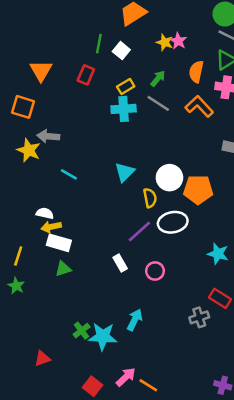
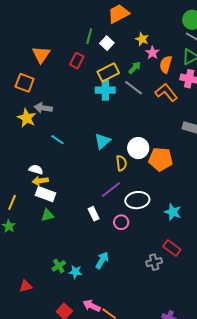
pink star: (178, 41) -> (152, 53), moved
yellow rectangle: (126, 87) -> (108, 72), size x1.5
white ellipse: (173, 222) -> (137, 200), moved
cyan star: (103, 336) -> (75, 272), size x0.6
pink arrow: (126, 377) -> (92, 306), turned -114

